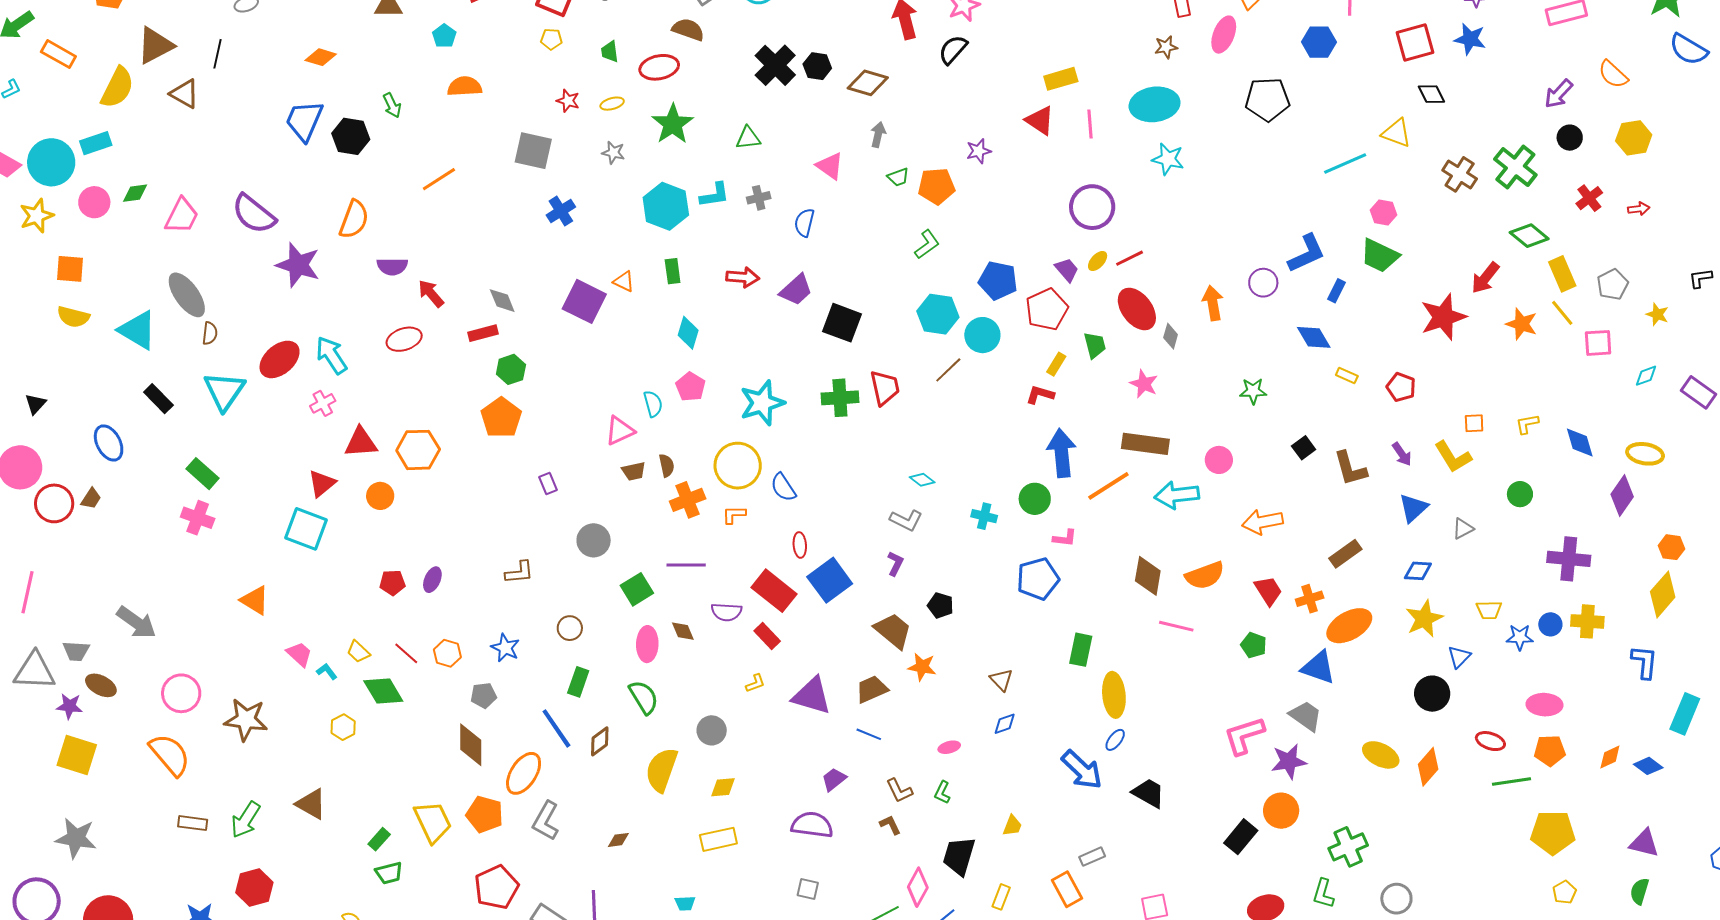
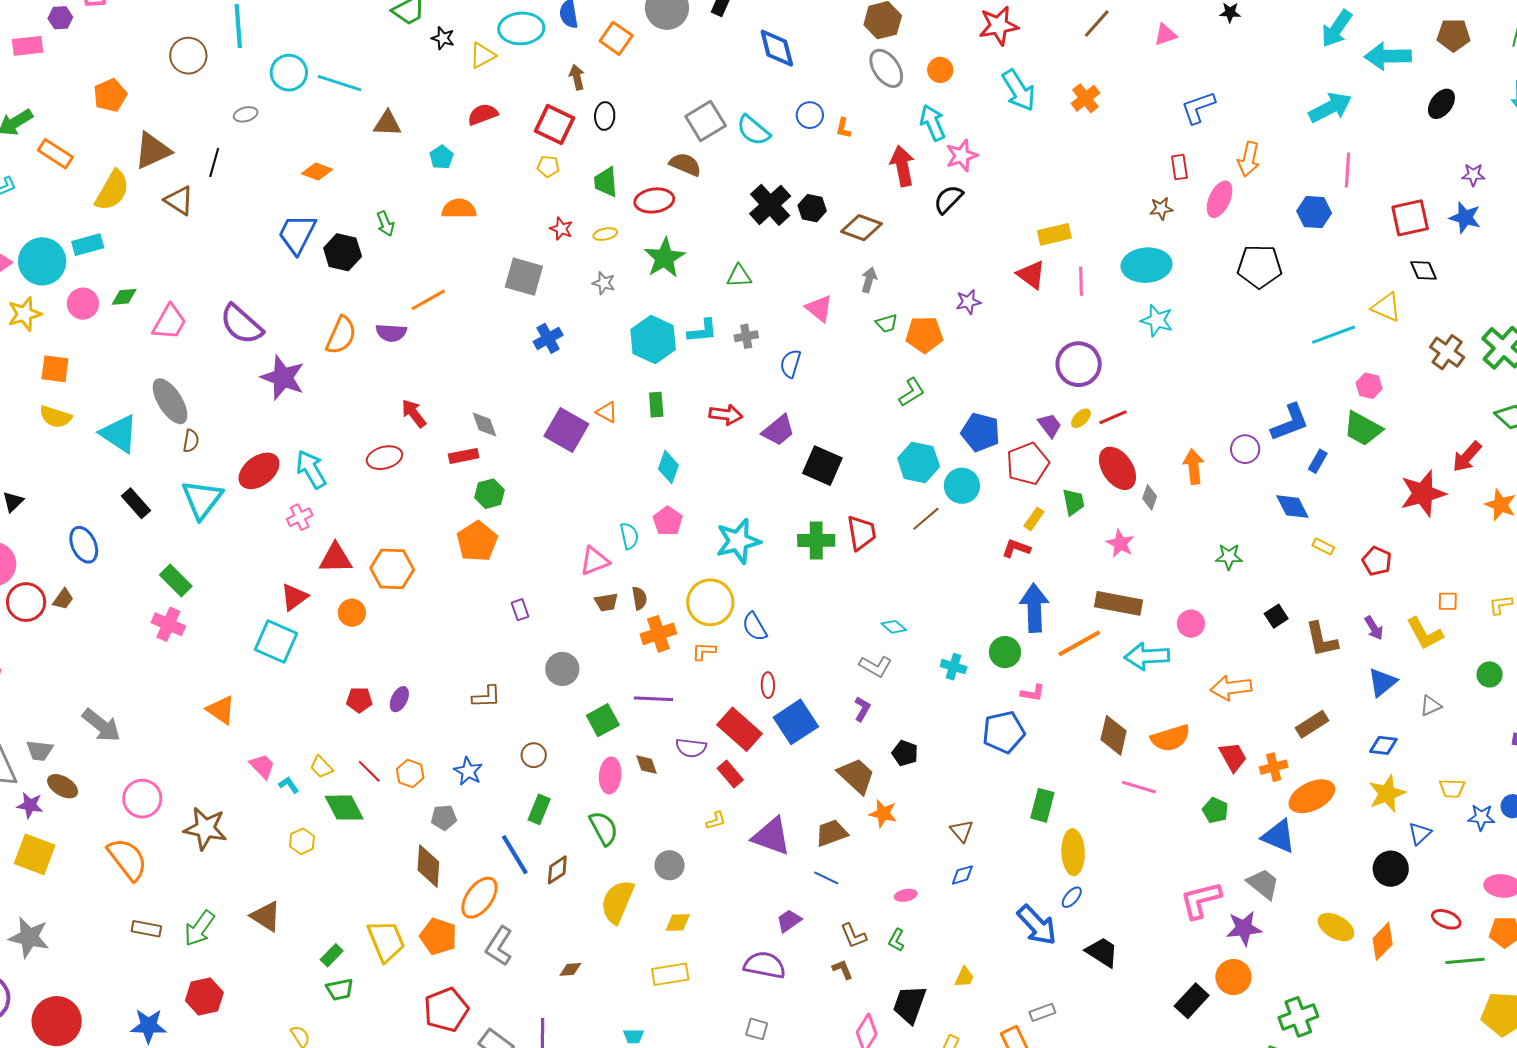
green trapezoid: (610, 52) -> (606, 182), size x1.4
purple semicircle: (392, 266) -> (391, 333), moved

